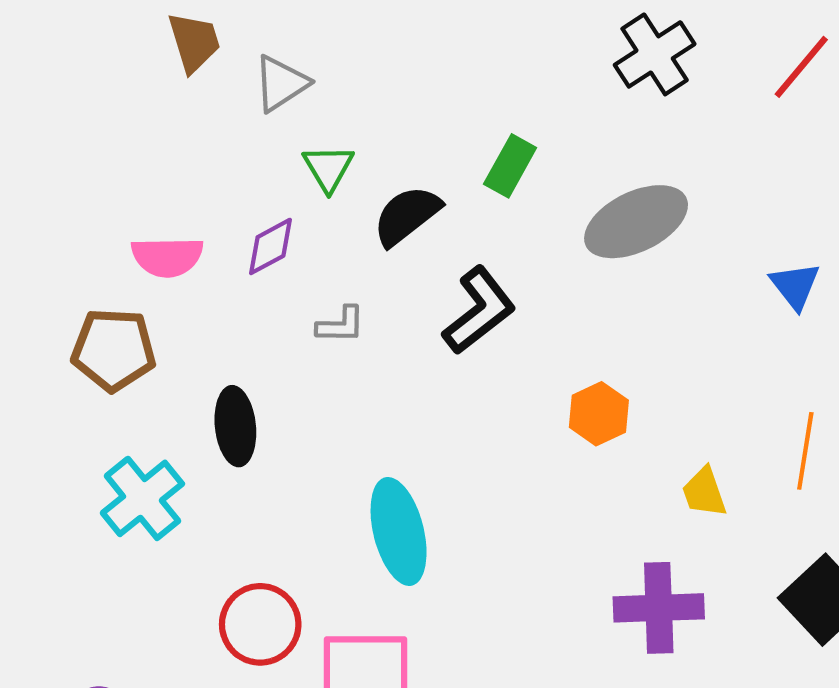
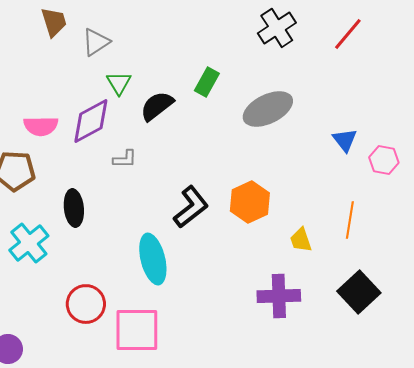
purple diamond: (271, 246) -> (91, 121), size x1.6
black L-shape: (479, 310) -> (191, 207), moved
orange hexagon: (599, 414) -> (250, 202), size x1.4

